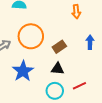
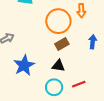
orange circle: (31, 36) -> (58, 21), moved

